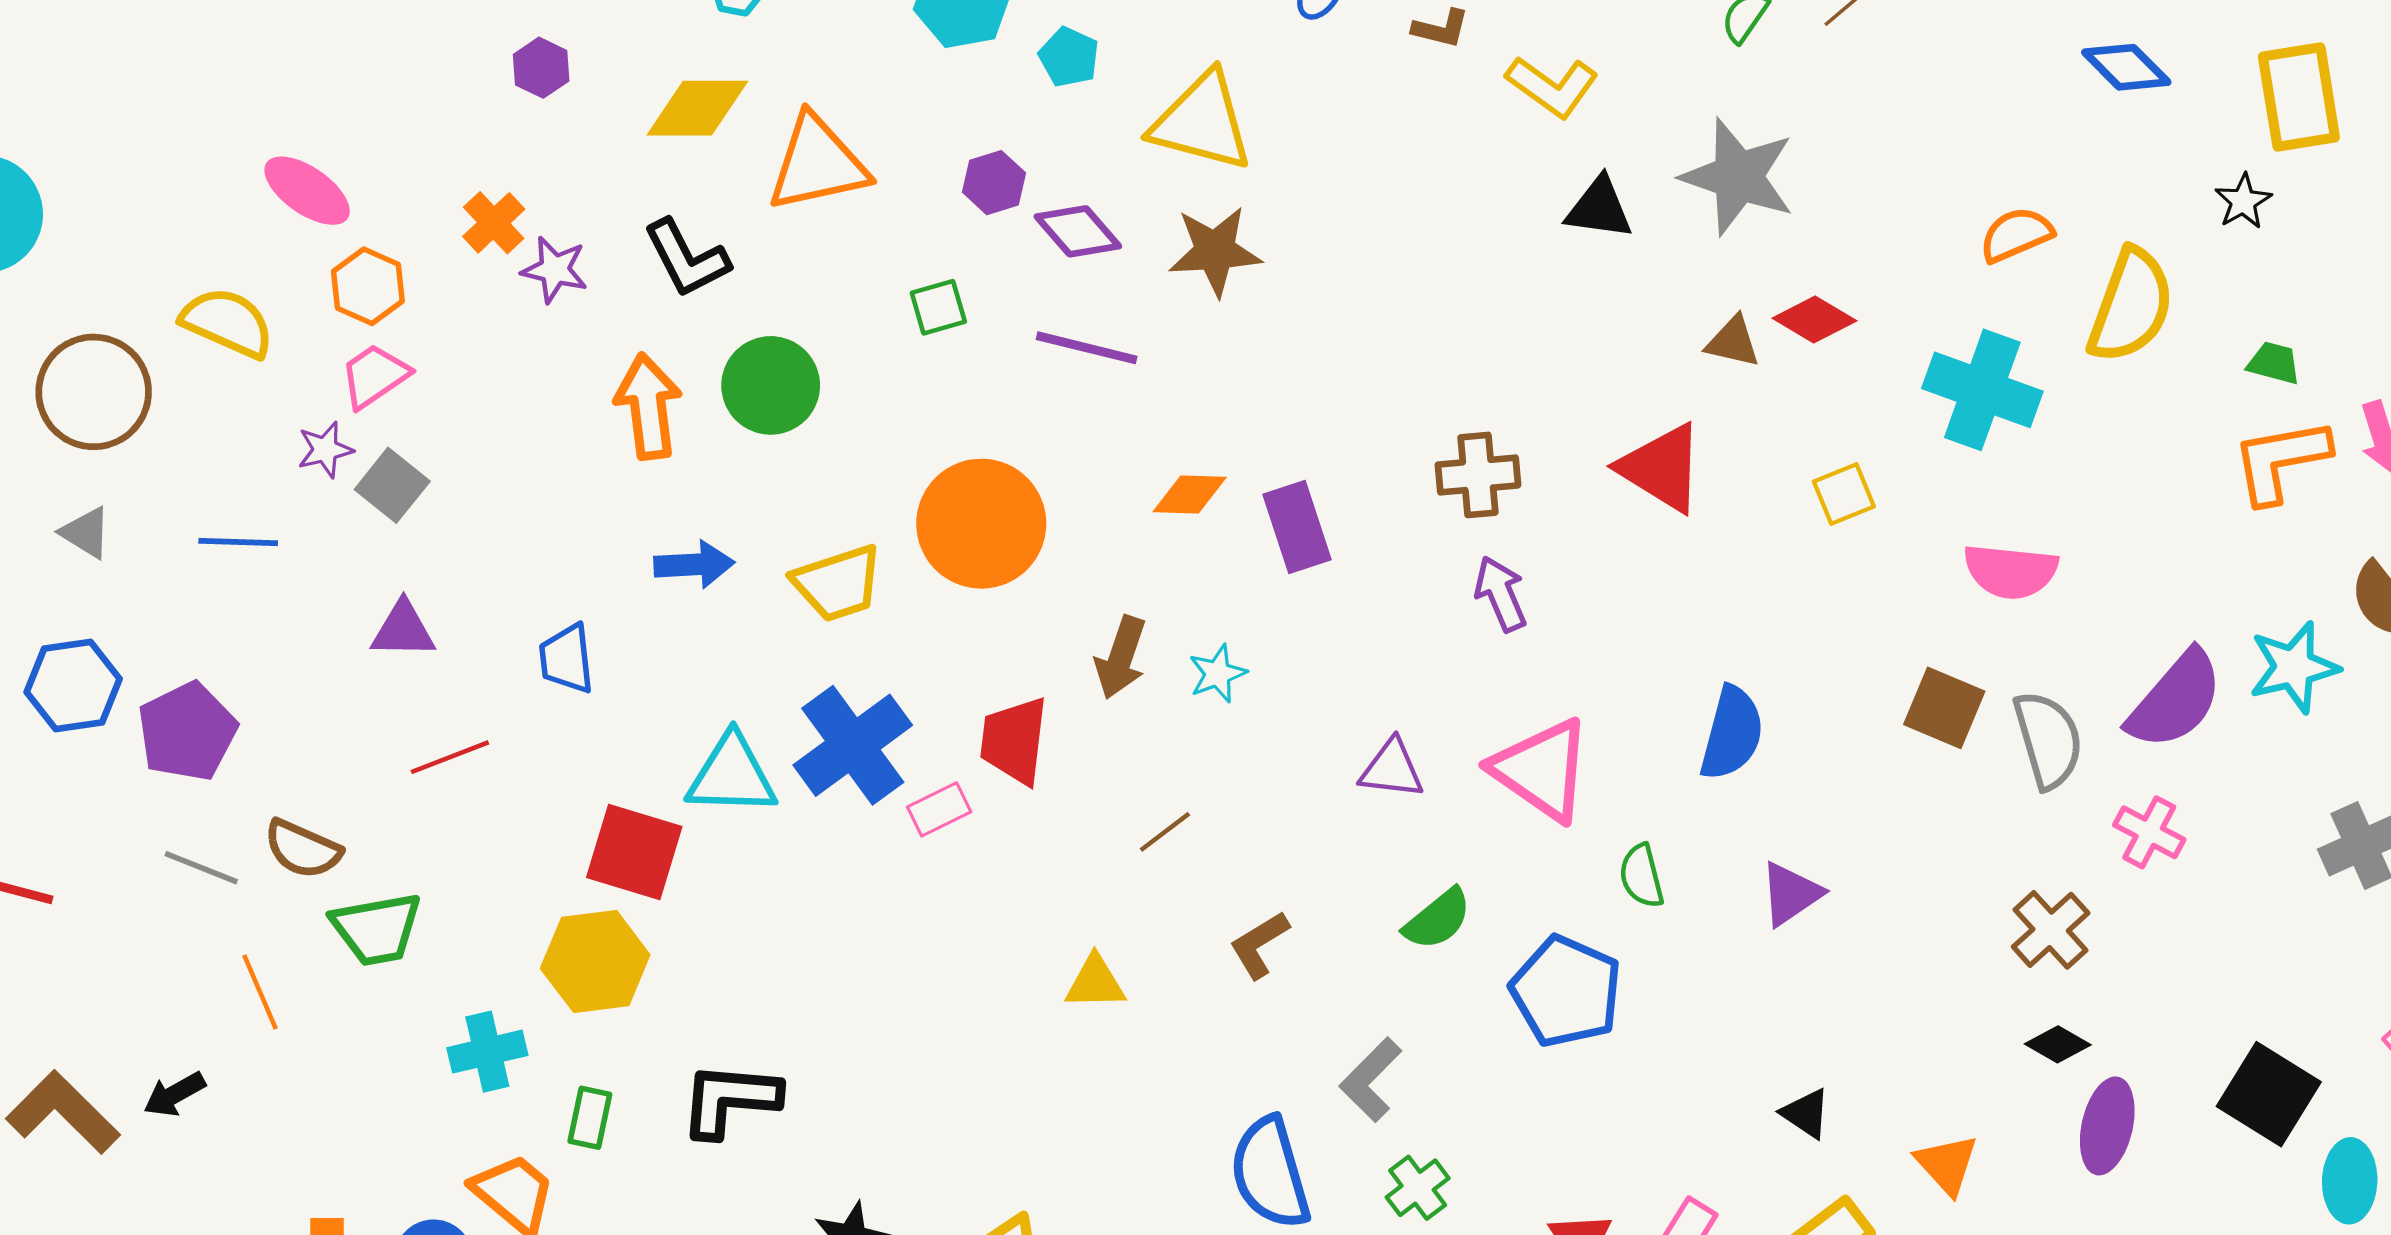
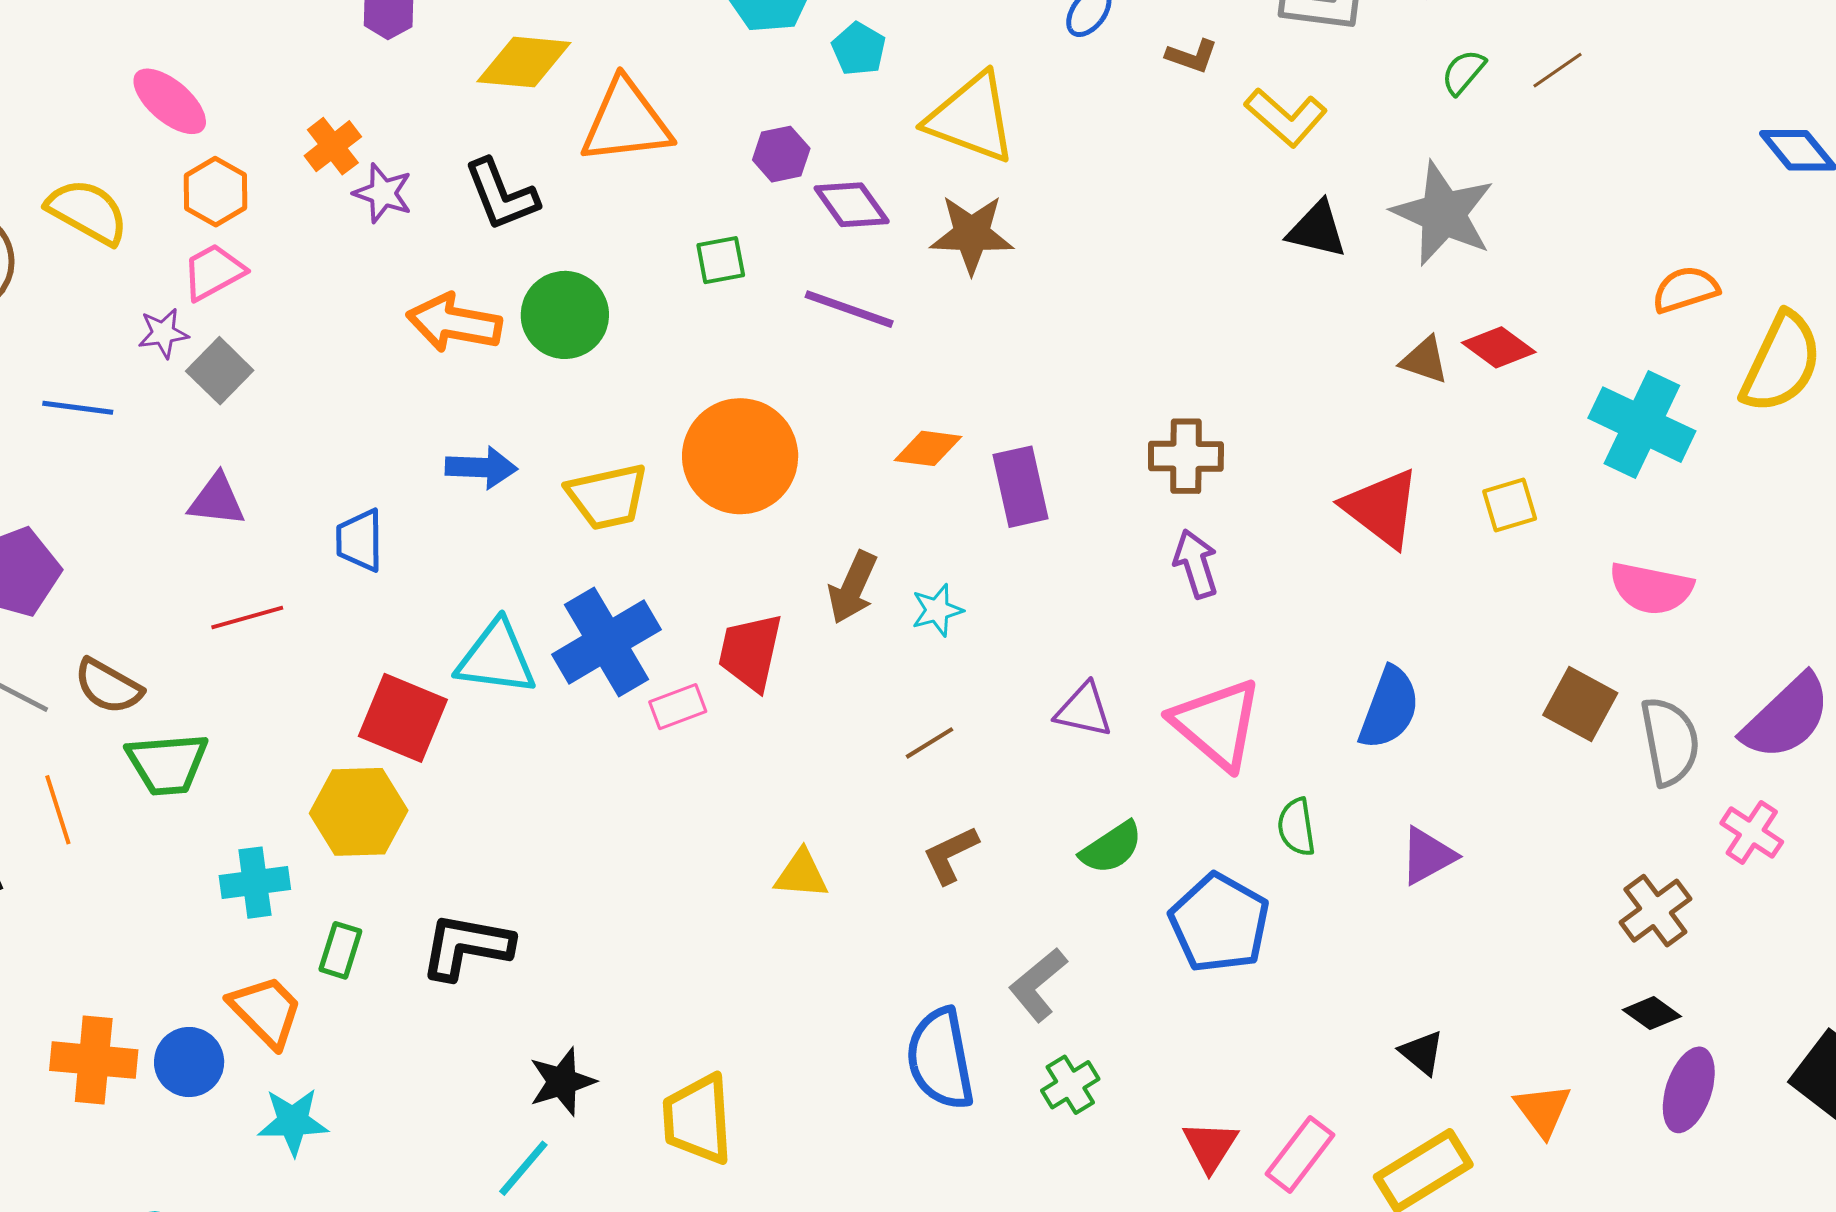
orange arrow: (648, 406) -> (454, 323), turned -78
red triangle: (1662, 468) -> (1382, 508), moved
brown line: (1165, 832) -> (929, 743), moved

